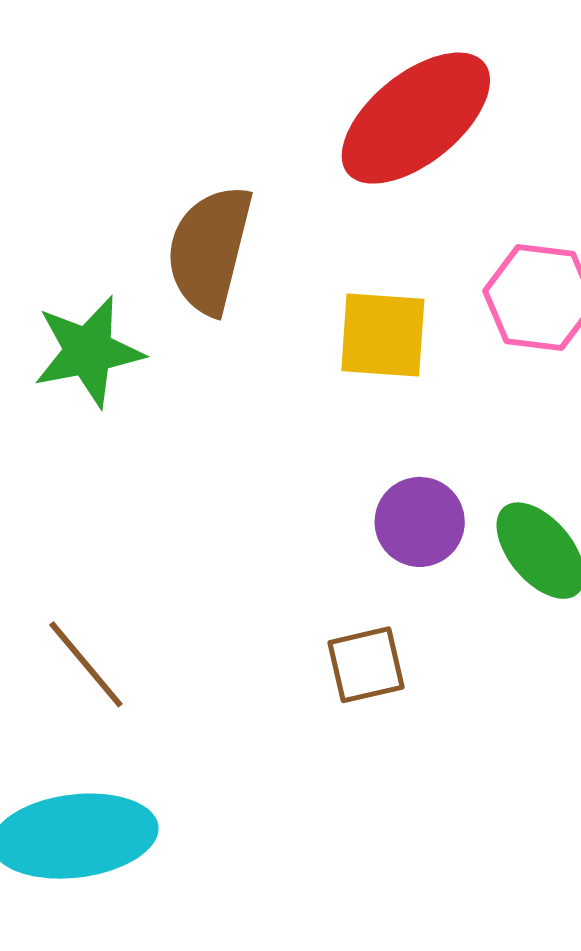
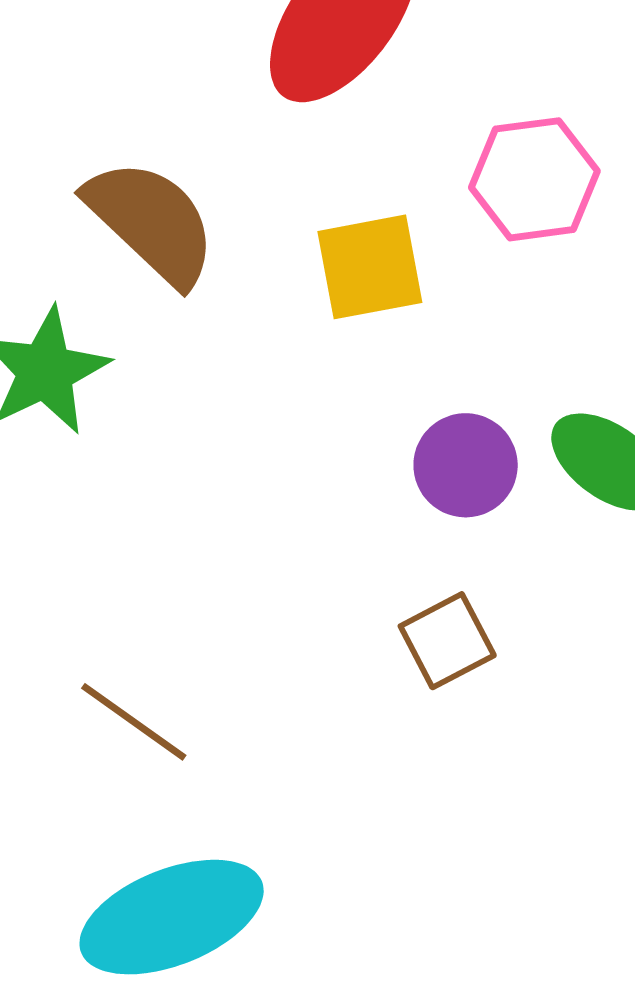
brown semicircle: (210, 250) -> (151, 222), turned 134

